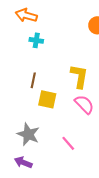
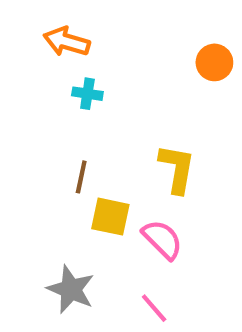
pink semicircle: (84, 104) -> (162, 239), moved

